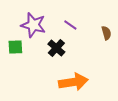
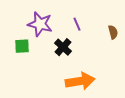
purple line: (70, 25) -> (77, 24), turned 32

